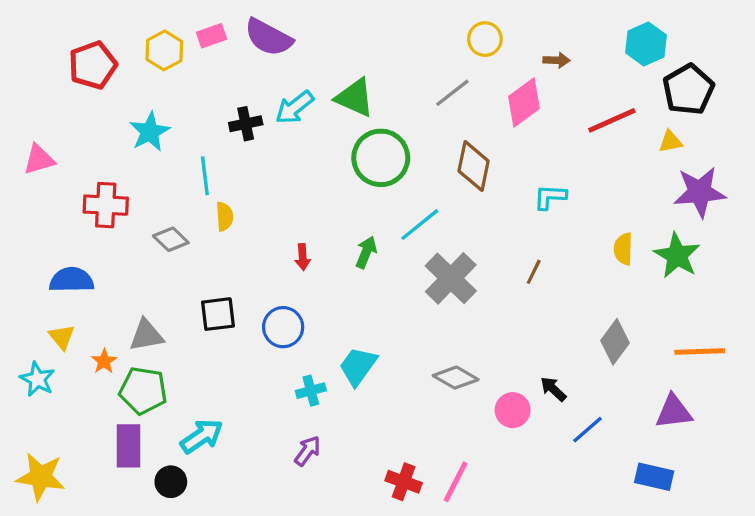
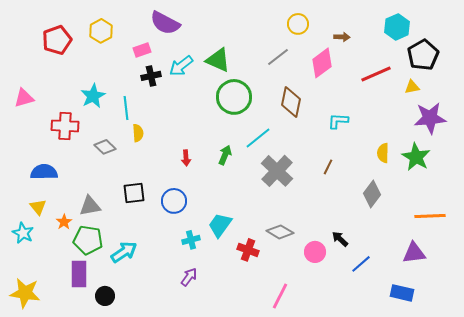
pink rectangle: (211, 36) -> (142, 50), moved
cyan star: (150, 132) -> (93, 96), moved
gray diamond: (615, 342) -> (372, 194), moved
cyan arrow: (202, 436) -> (124, 252), moved
red cross: (404, 482) -> (248, 250), moved

